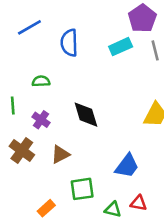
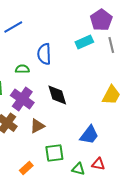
blue semicircle: (69, 43) -> (44, 54), moved
purple cross: (41, 120) -> (22, 99), size x1.6

